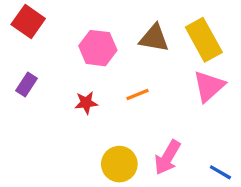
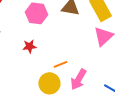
orange line: (138, 94) -> (60, 64), moved

